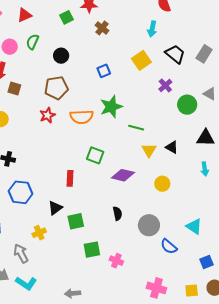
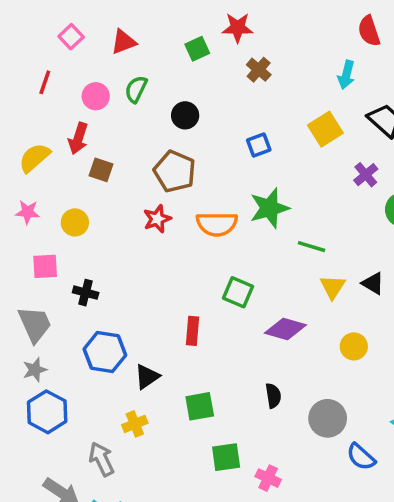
brown pentagon: (56, 88) -> (175, 171), turned 30
black triangle: (55, 208) -> (147, 377), moved

